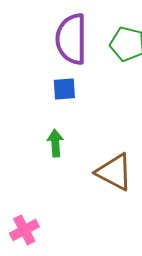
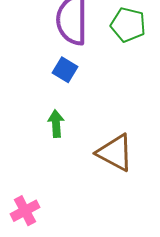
blue square: (64, 89) -> (65, 70), turned 35

